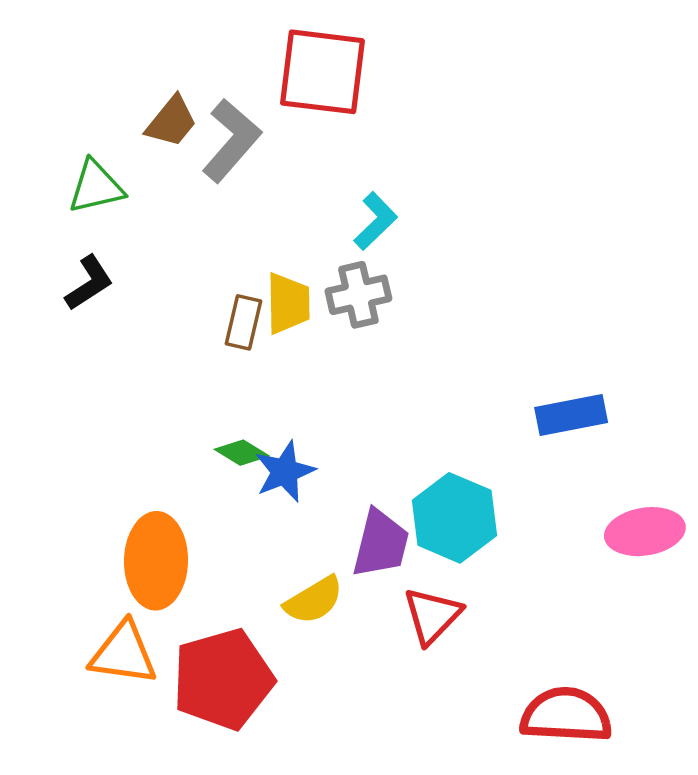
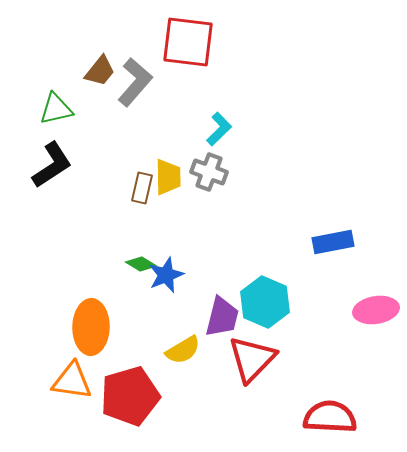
black L-shape: (89, 283) -> (52, 165), size x1.4
gray cross: (358, 295) -> (209, 172), turned 33
red triangle: (432, 616) -> (252, 359), size x1.4

